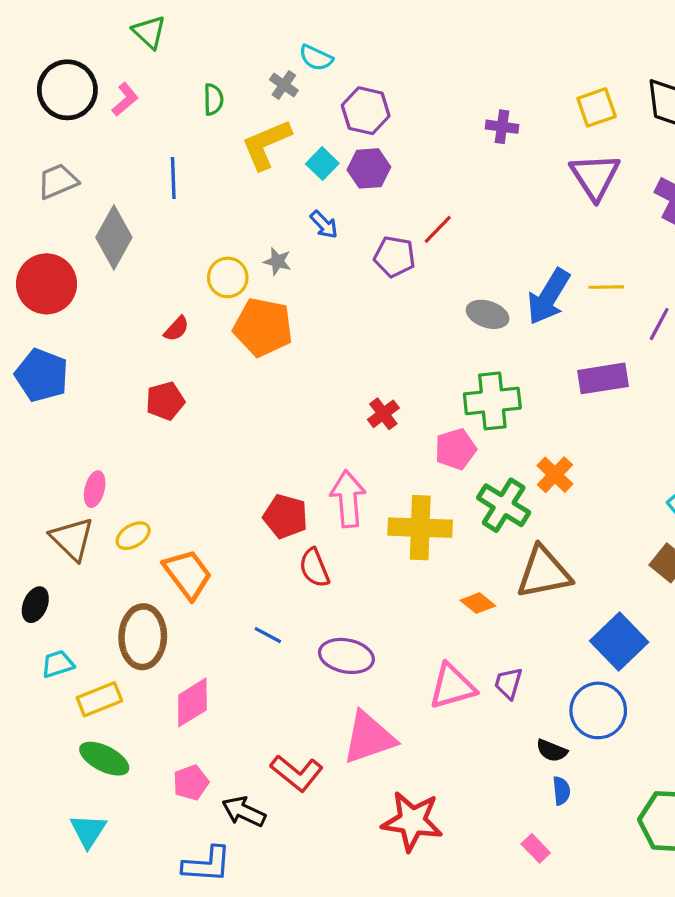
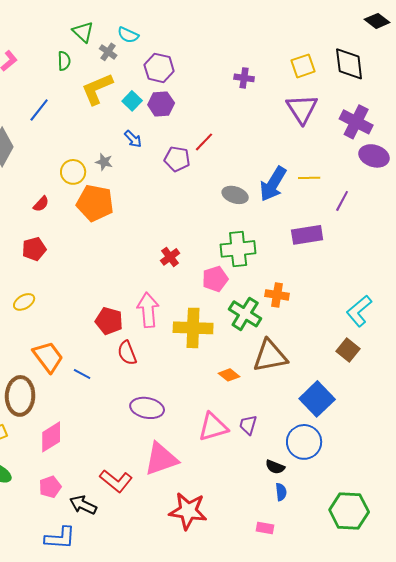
green triangle: (149, 32) -> (83, 32), moved
blue line: (173, 178) -> (39, 110), turned 40
orange cross: (555, 475) -> (277, 295), turned -35
yellow ellipse: (133, 536) -> (24, 302), moved
blue line: (268, 635) -> (82, 374), moved
pink rectangle: (536, 848) -> (265, 528), turned -36

